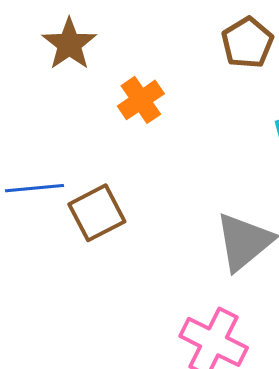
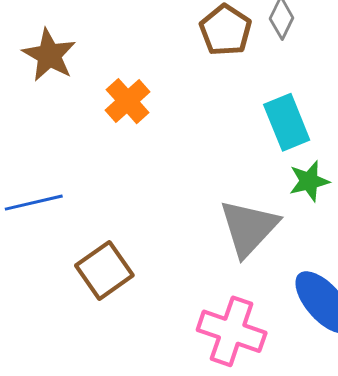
brown square: (97, 213) -> (104, 270), moved

